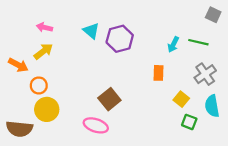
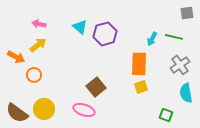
gray square: (213, 15) -> (187, 13), turned -32
orange rectangle: (158, 73) -> (139, 64), size x1.6
yellow square: (181, 99) -> (141, 87), moved, turned 32
yellow circle: (47, 109) -> (44, 109), moved
green square: (189, 122) -> (166, 115), moved
brown semicircle: (19, 129) -> (17, 113), turned 30

